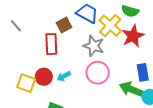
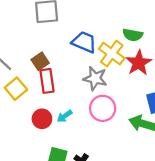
brown square: (64, 25) -> (40, 61), moved
yellow square: (26, 83) -> (16, 89), moved, turned 36

